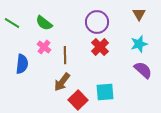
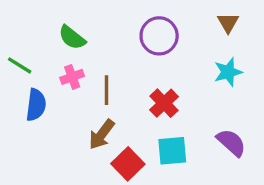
green line: (12, 23) -> (20, 65), moved
pink cross: (44, 47) -> (72, 77), turned 32
red cross: (100, 47) -> (164, 103), moved
purple semicircle: (143, 70) -> (231, 143), moved

